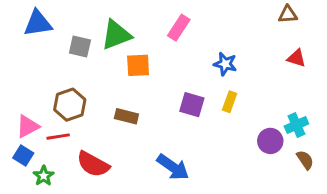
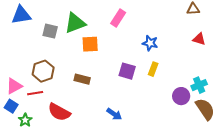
brown semicircle: (305, 160) -> (205, 109), size x1.6
blue arrow: (173, 167) -> (114, 114), size x0.7

